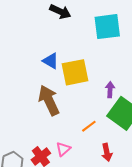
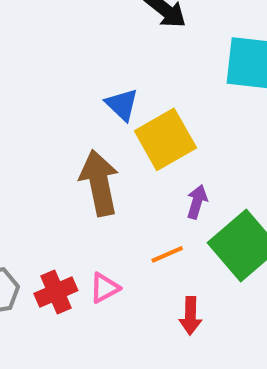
yellow square: (75, 72) -> (165, 139), turned -32
purple arrow: (110, 90) -> (197, 202), moved

